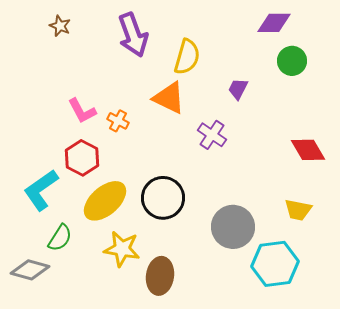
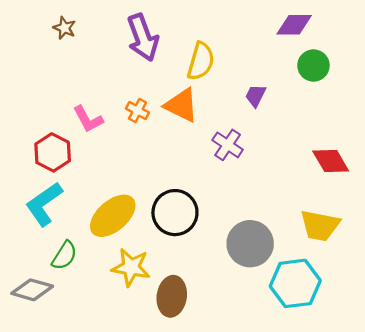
orange cross: (118, 121) -> (137, 111), moved
red hexagon: (82, 158) -> (53, 152), moved
yellow trapezoid: (298, 210) -> (320, 225), size x1.4

